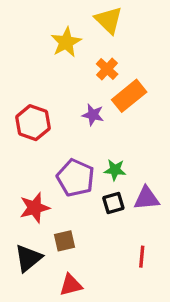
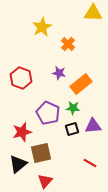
yellow triangle: (109, 20) -> (93, 13), moved, turned -42
orange rectangle: (129, 96) -> (81, 84), moved
brown square: (65, 241) -> (41, 153), size x1.5
red line: (142, 257) -> (90, 163), turned -64
red triangle: (71, 285) -> (45, 181), turned -35

